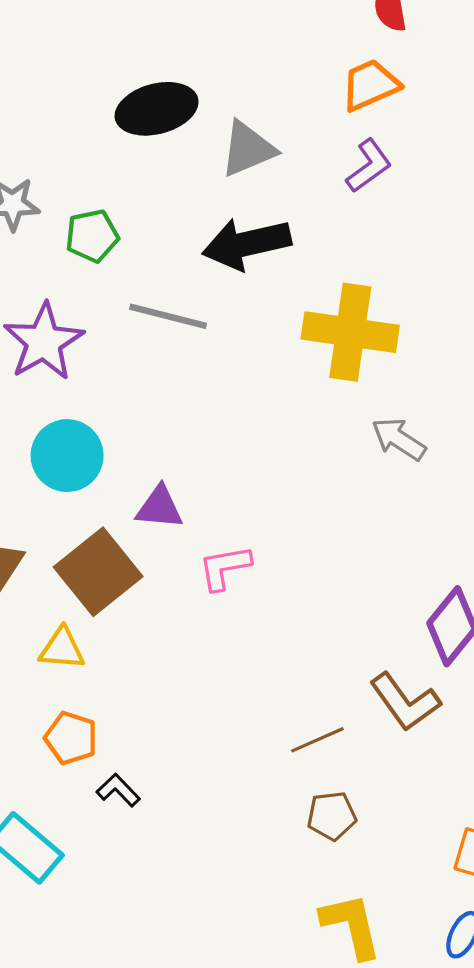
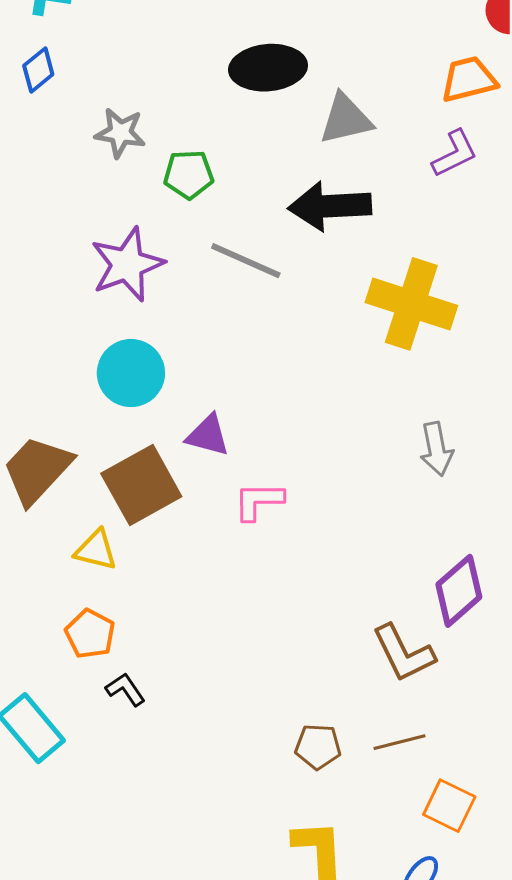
gray arrow: (399, 439) -> (436, 449), moved, turned -144
brown line: (317, 740) -> (399, 742), moved

